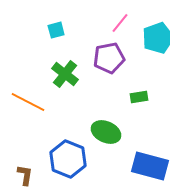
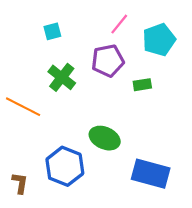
green rectangle: (139, 97) -> (142, 85), moved

